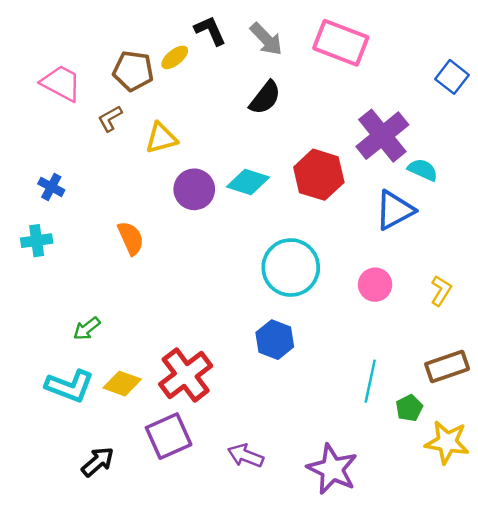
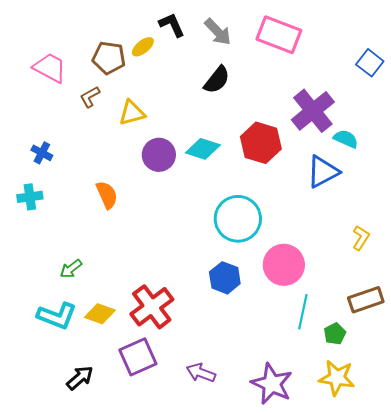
pink circle: (375, 285) -> (284, 265), moved, size x1.5
yellow star: (447, 442) -> (337, 378), moved

